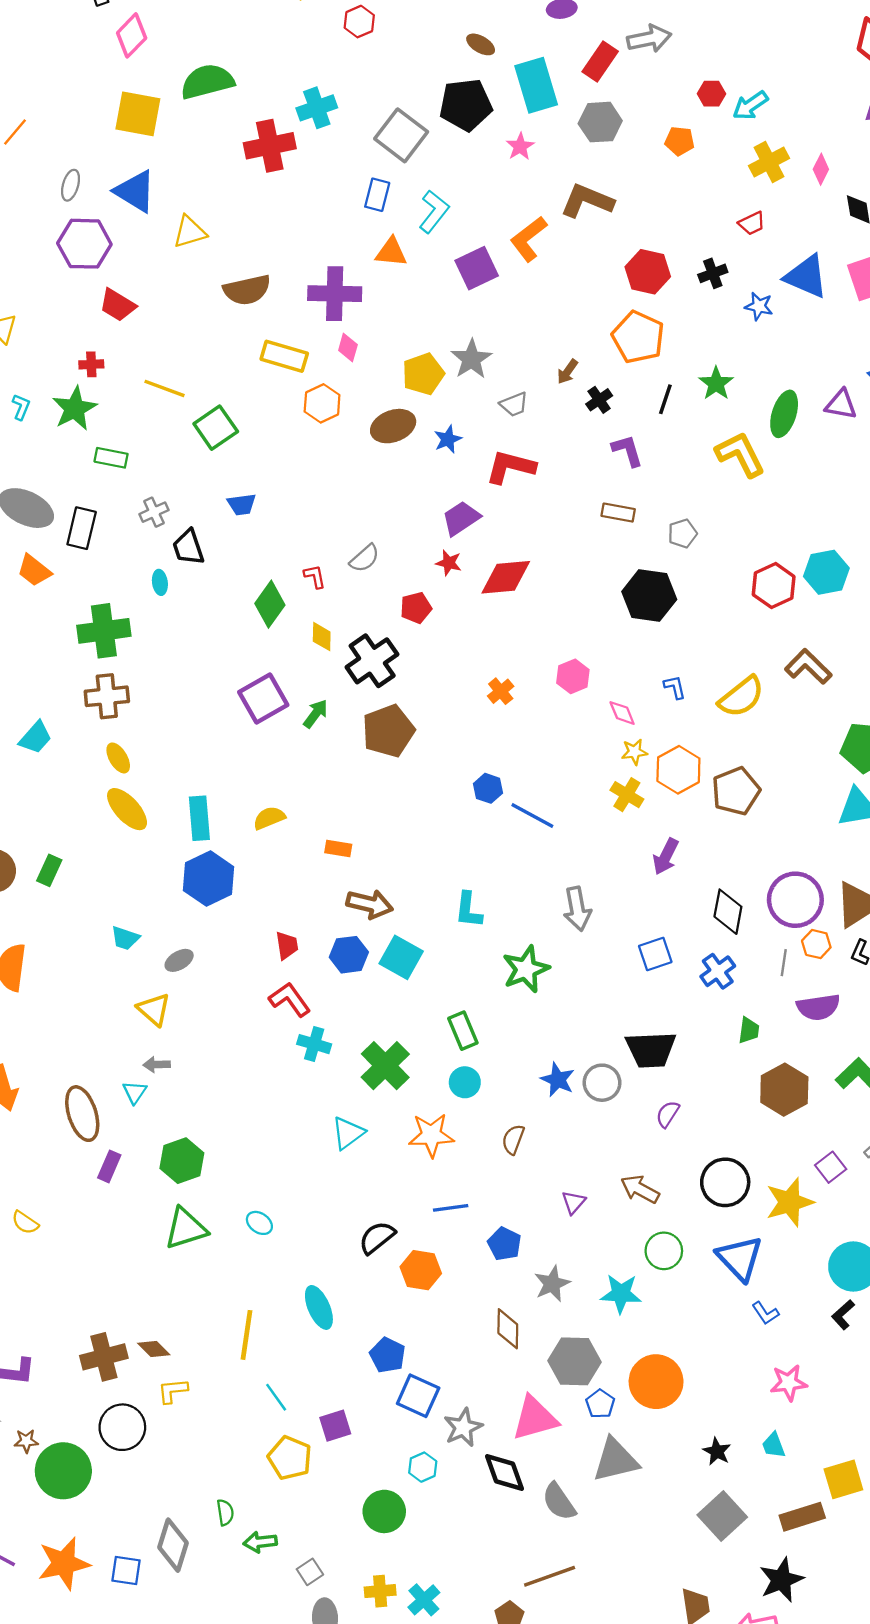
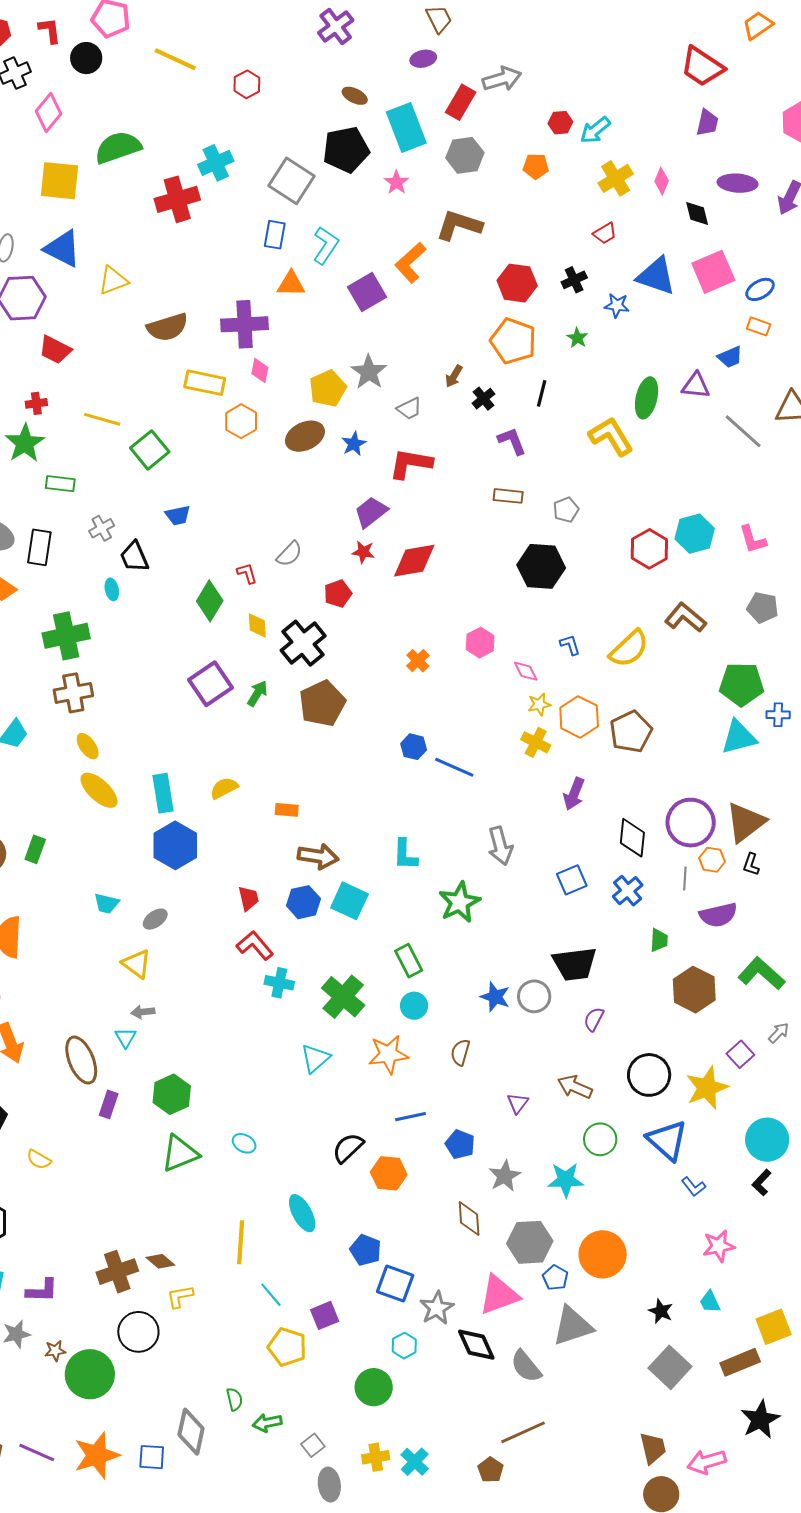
green star: (716, 383) -> (577, 338), moved, size x0.7
black star: (781, 1580) -> (760, 1420), moved

